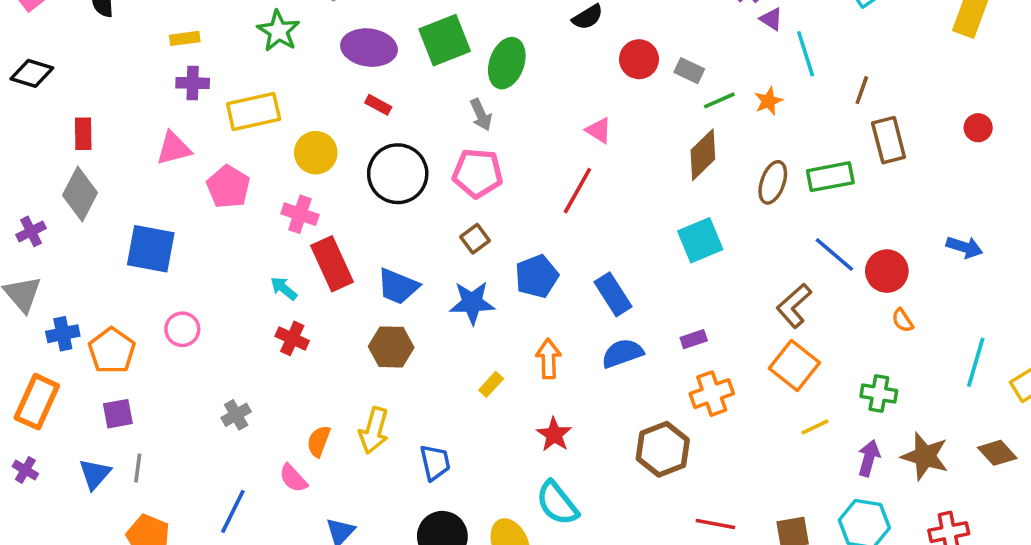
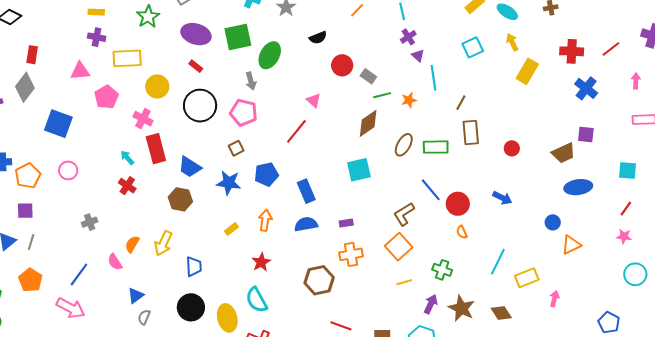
red circle: (978, 128) -> (512, 148), moved

